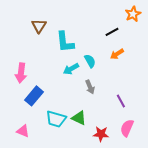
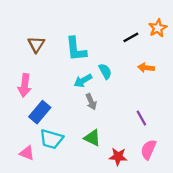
orange star: (133, 14) -> (158, 28), moved
brown triangle: (39, 26) -> (36, 44), moved
orange arrow: (117, 54) -> (146, 68), moved, turned 40
gray arrow: (90, 87) -> (91, 102), moved
cyan trapezoid: (56, 119) -> (51, 139), moved

